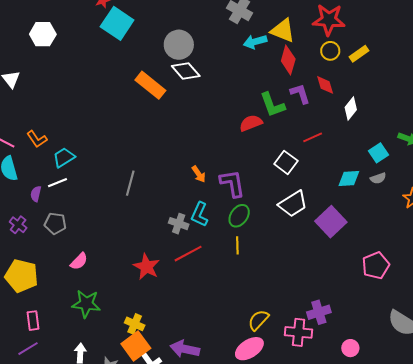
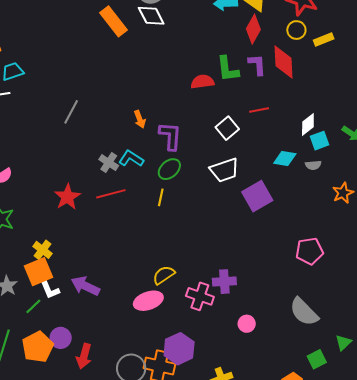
red diamond: (325, 85) -> (284, 62), size x1.6
white diamond: (351, 109) -> (308, 124), moved
cyan L-shape: (200, 214) -> (131, 159), turned 85
pink pentagon: (376, 266) -> (309, 251), moved

